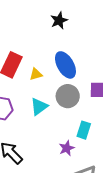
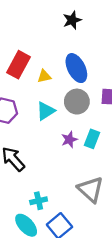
purple star: (67, 148) -> (69, 140), moved

